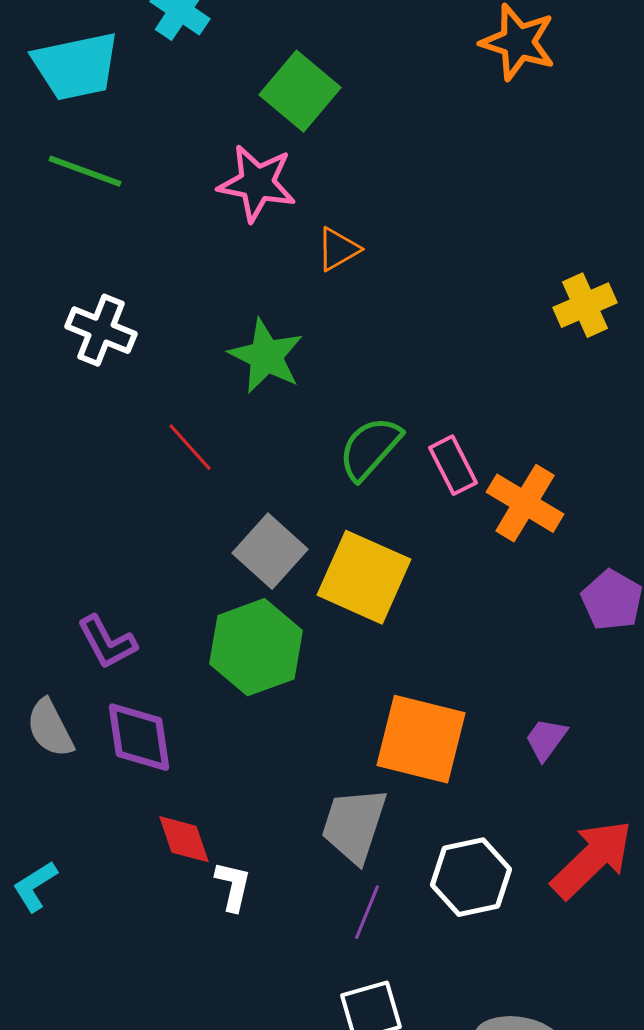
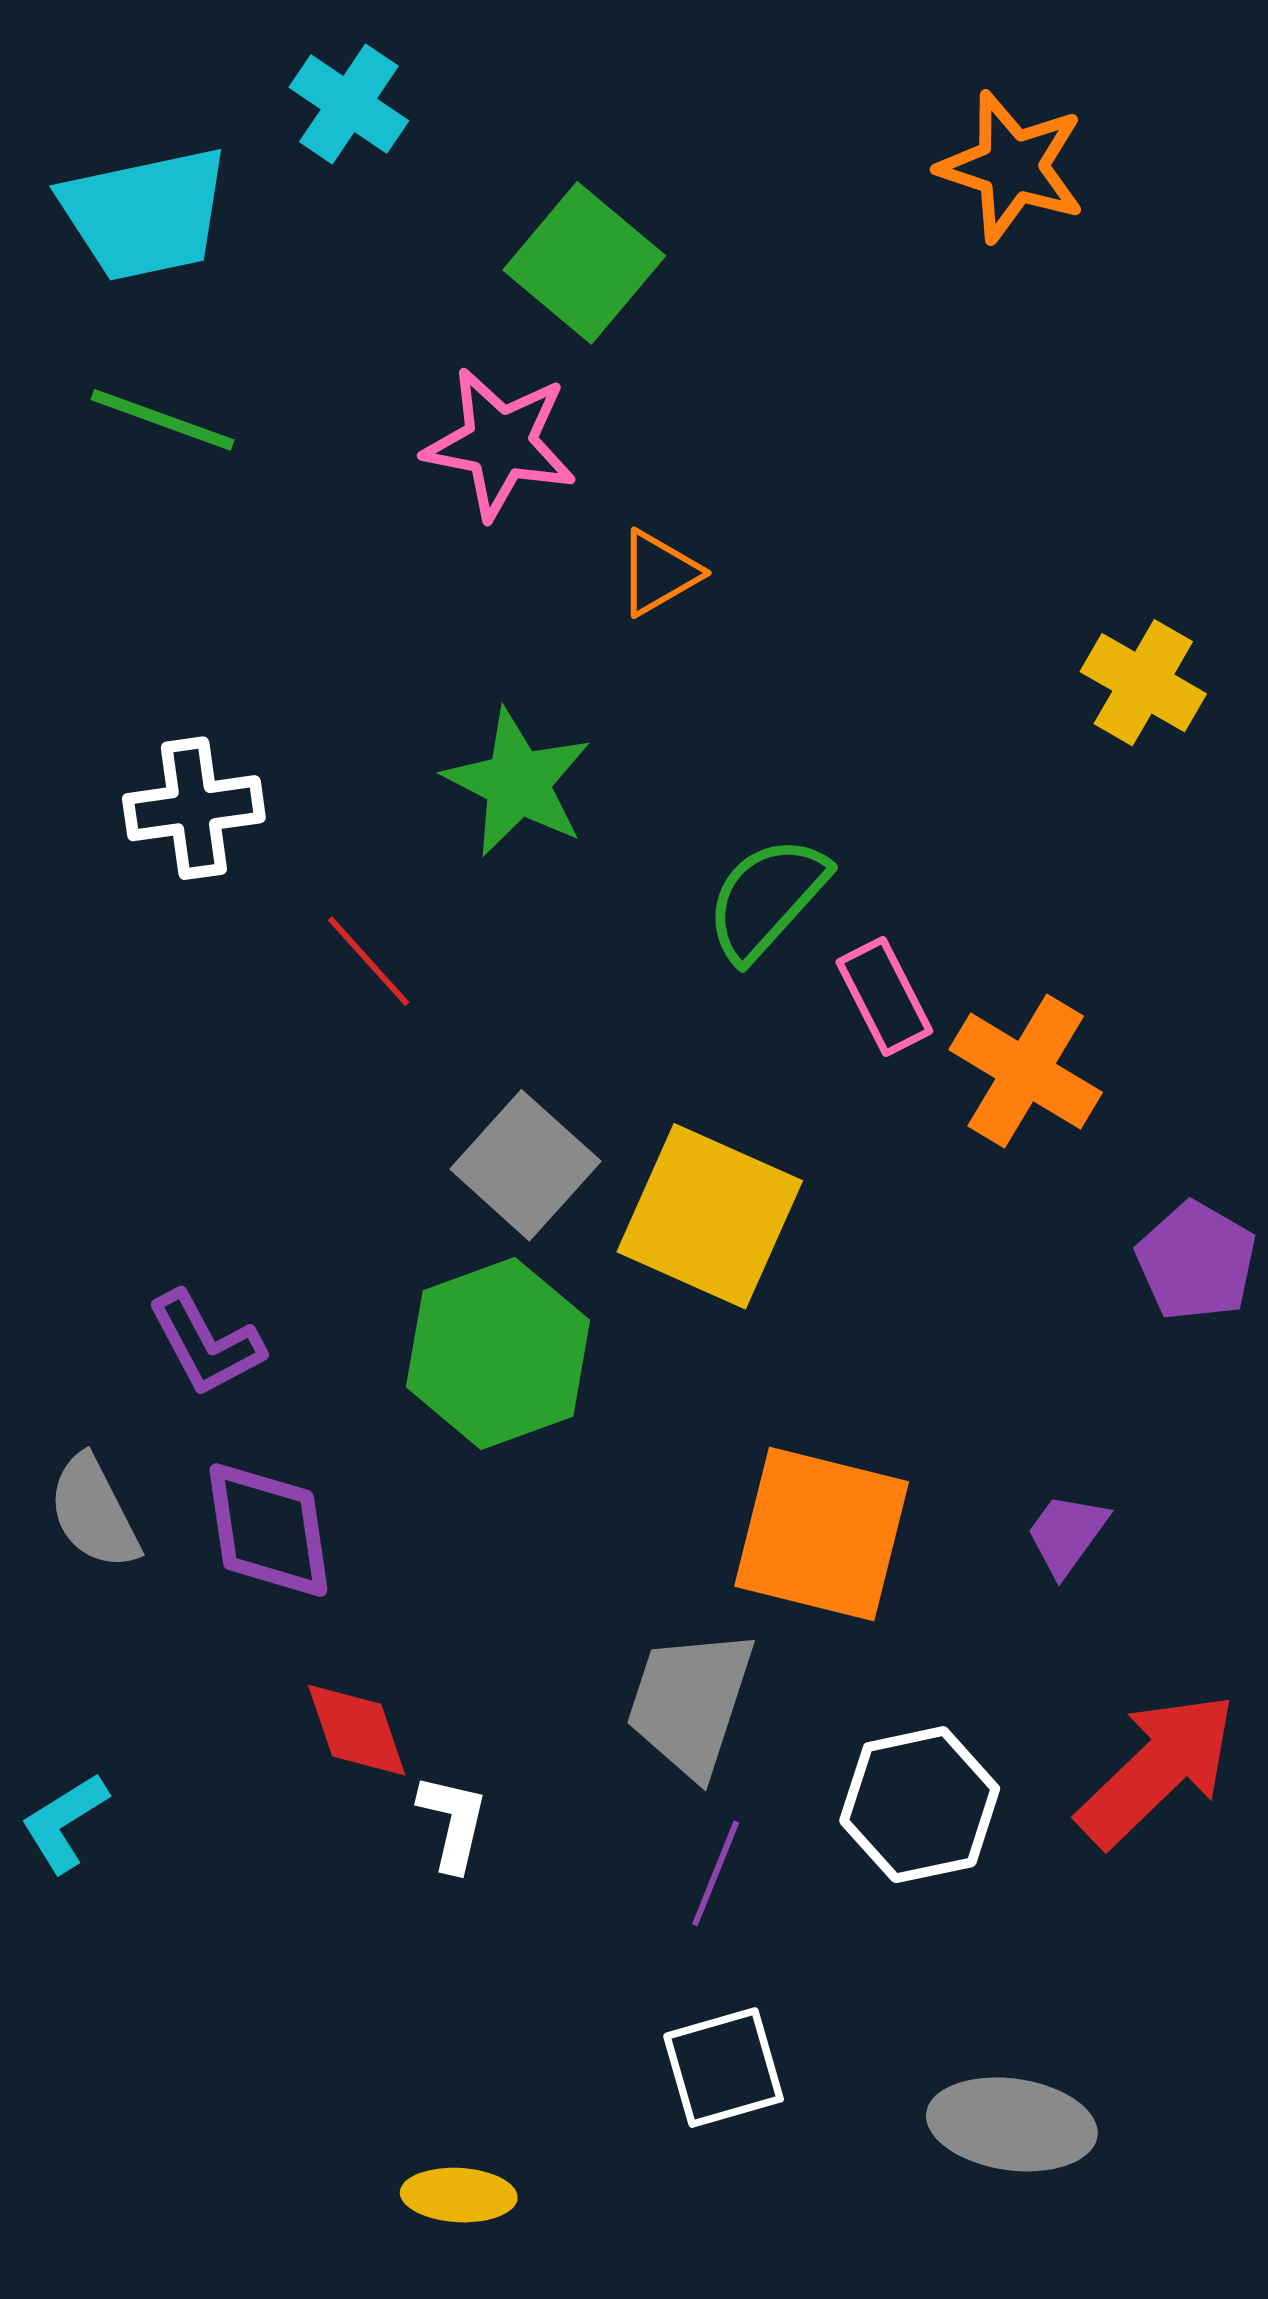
yellow cross: (585, 305) -> (1143, 683), turned -36
white cross: (101, 330) -> (194, 808), moved, turned -30
green semicircle: (370, 448) -> (767, 898), moved

